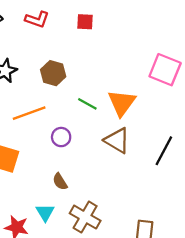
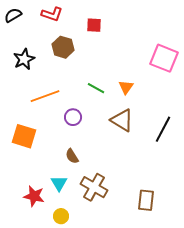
red square: (85, 22) -> (94, 25), moved
brown hexagon: (53, 73) -> (63, 47), moved
orange triangle: (122, 103) -> (126, 87), size x0.6

